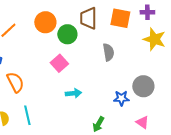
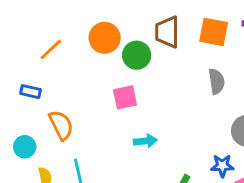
gray semicircle: (108, 52) -> (217, 81), moved
pink square: (59, 63) -> (125, 97), turned 30
blue star: (121, 98) -> (222, 166), moved

